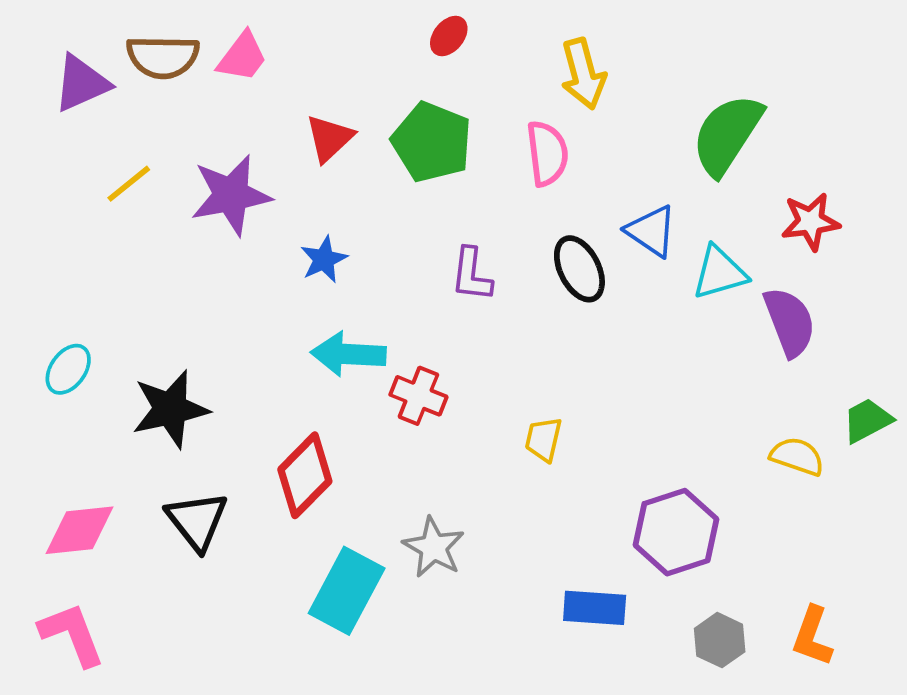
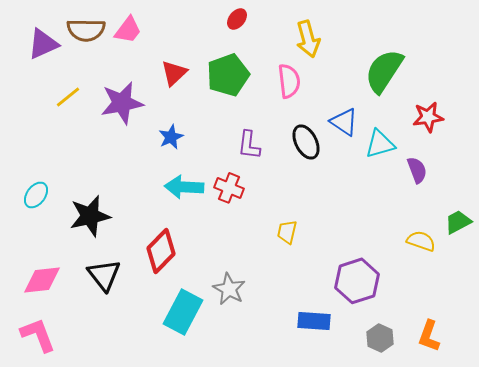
green pentagon: (432, 142) -> (228, 75), turned 30
purple semicircle: (790, 322) -> (417, 170), size x0.7
red cross: (418, 396) -> (229, 188), moved

